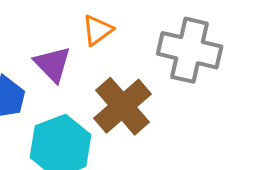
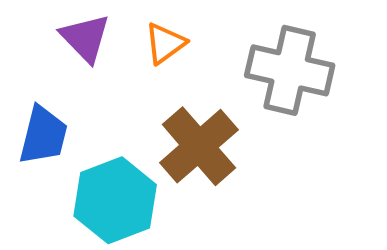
purple triangle: (53, 64) -> (85, 38), moved

